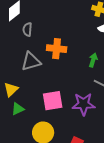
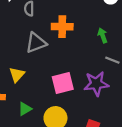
green arrow: (93, 60) -> (103, 35), turned -32
green triangle: (18, 109) -> (25, 109), moved

